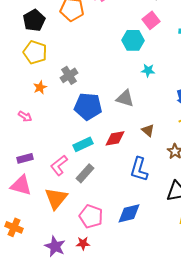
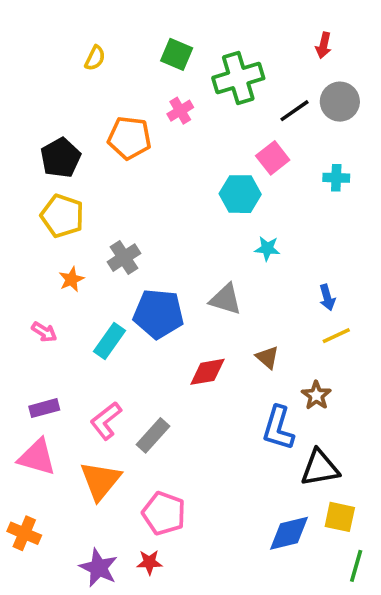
cyan rectangle: (83, 144) -> (109, 341), moved, turned -30
blue L-shape: (139, 169) -> (278, 428), moved
blue diamond: (129, 213) -> (289, 533), moved

